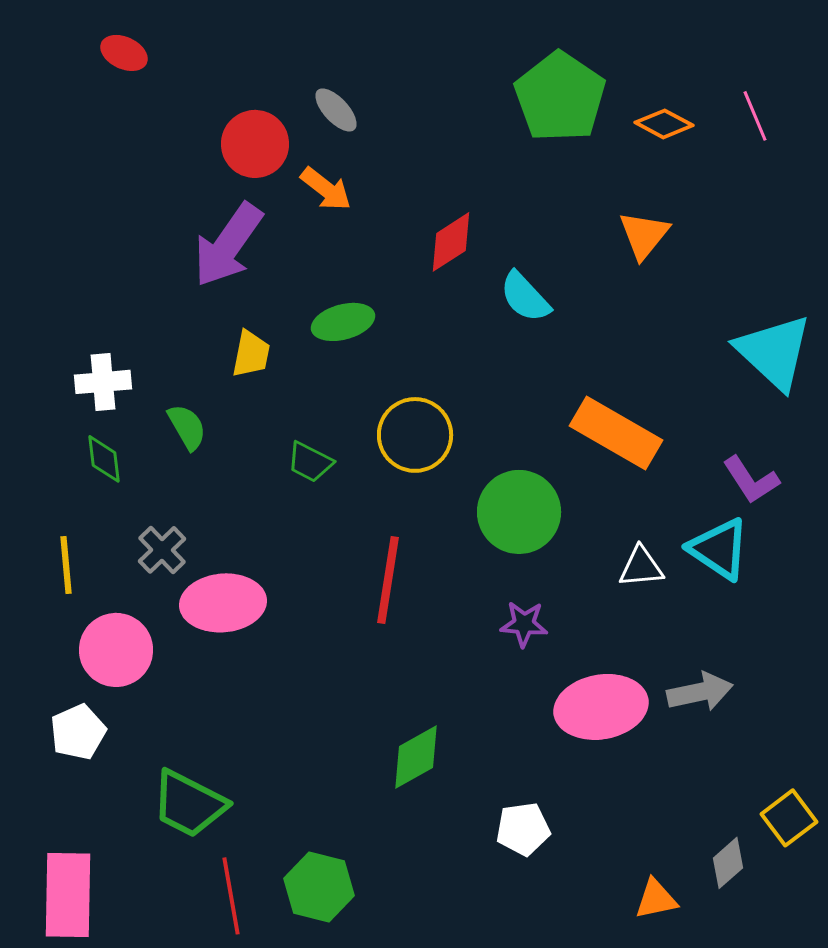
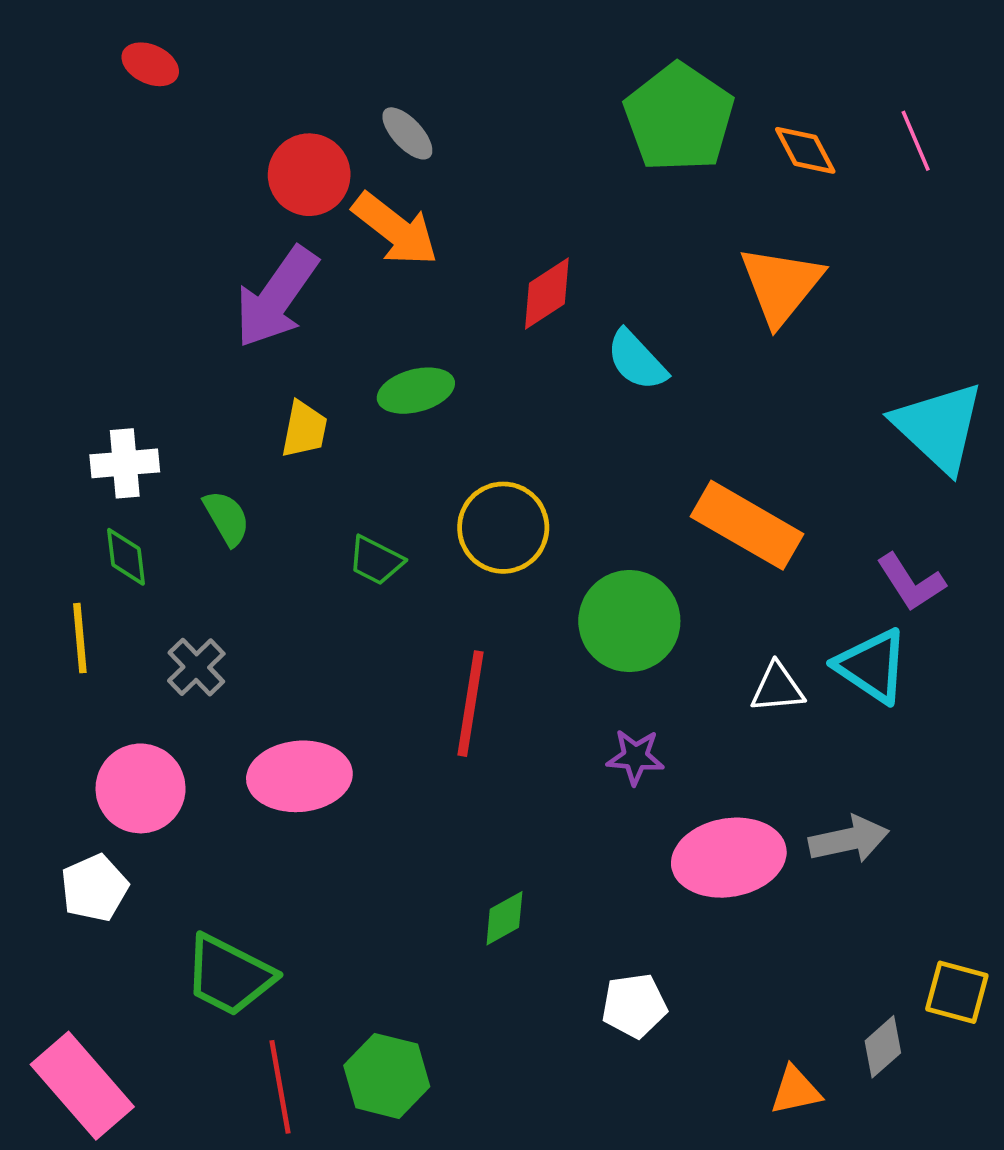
orange diamond: (664, 124) -> (805, 150), turned 34
orange arrow: (326, 189) -> (395, 229), size x1.4
orange triangle: (644, 235) -> (781, 285), size x1.4
yellow line: (66, 565) -> (80, 638), moved
pink ellipse: (223, 603) -> (299, 776), moved
green diamond: (416, 757) -> (504, 918), size x0.7
yellow square: (789, 818) -> (957, 992), turned -38
pink rectangle: (68, 895) -> (82, 1086), turned -42

